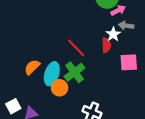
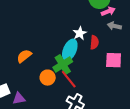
white star: (113, 34) -> (80, 33), moved
red line: (76, 48) -> (69, 79), moved
cyan ellipse: (52, 74) -> (70, 50), moved

